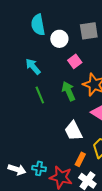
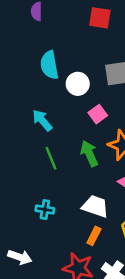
white trapezoid: (73, 131) -> (95, 206), turned 135
orange rectangle: (80, 159) -> (94, 236), moved
cyan cross: (39, 168) -> (45, 210), moved

